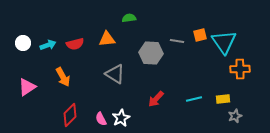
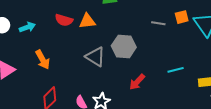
red semicircle: (75, 44) -> (64, 20), moved, turned 30
gray hexagon: (151, 53) -> (124, 46), moved
cyan line: (194, 99) -> (176, 70), moved

